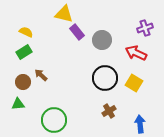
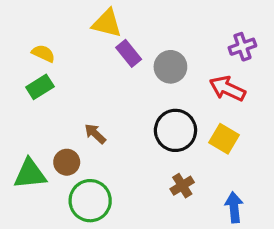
brown arrow: (41, 75) -> (95, 134), moved
brown circle: (23, 82) -> (67, 162), moved
green triangle: (18, 104) -> (30, 174), size x1.5

